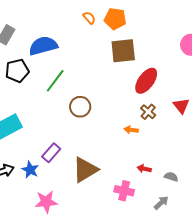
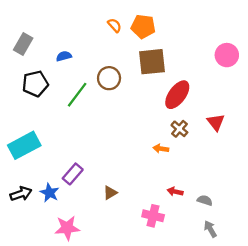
blue semicircle: (43, 46) -> (64, 56), size x0.5
brown circle: (80, 107) -> (109, 78), moved
brown triangle: (85, 170) -> (110, 193), size x0.5
gray arrow: (161, 203) -> (210, 229), moved, turned -77

